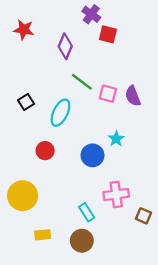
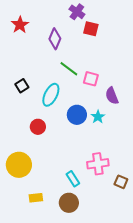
red star: (24, 30) -> (20, 25), turned 30
purple semicircle: (133, 96) -> (112, 96), moved
blue circle: (92, 155) -> (77, 115), moved

